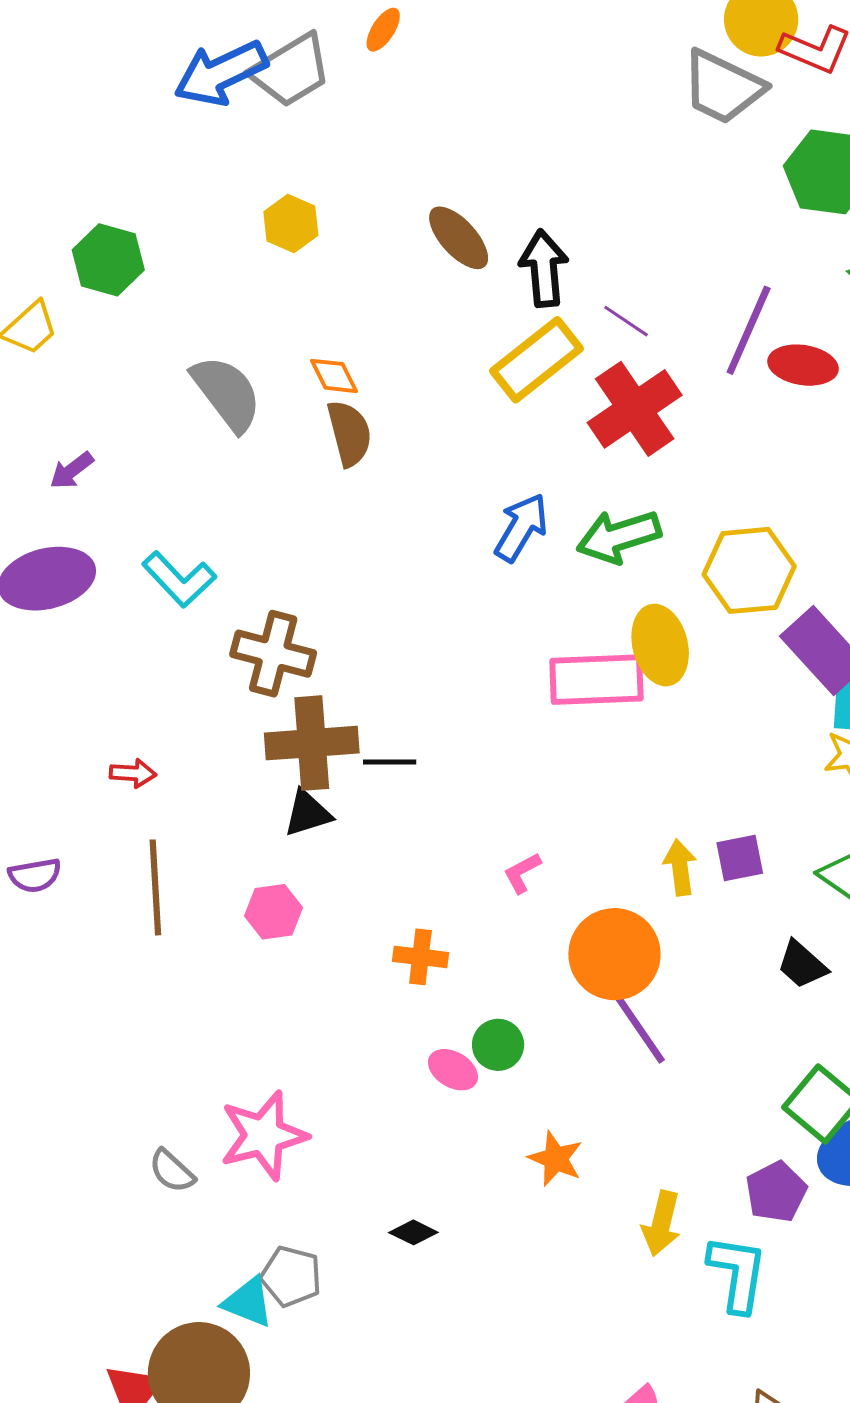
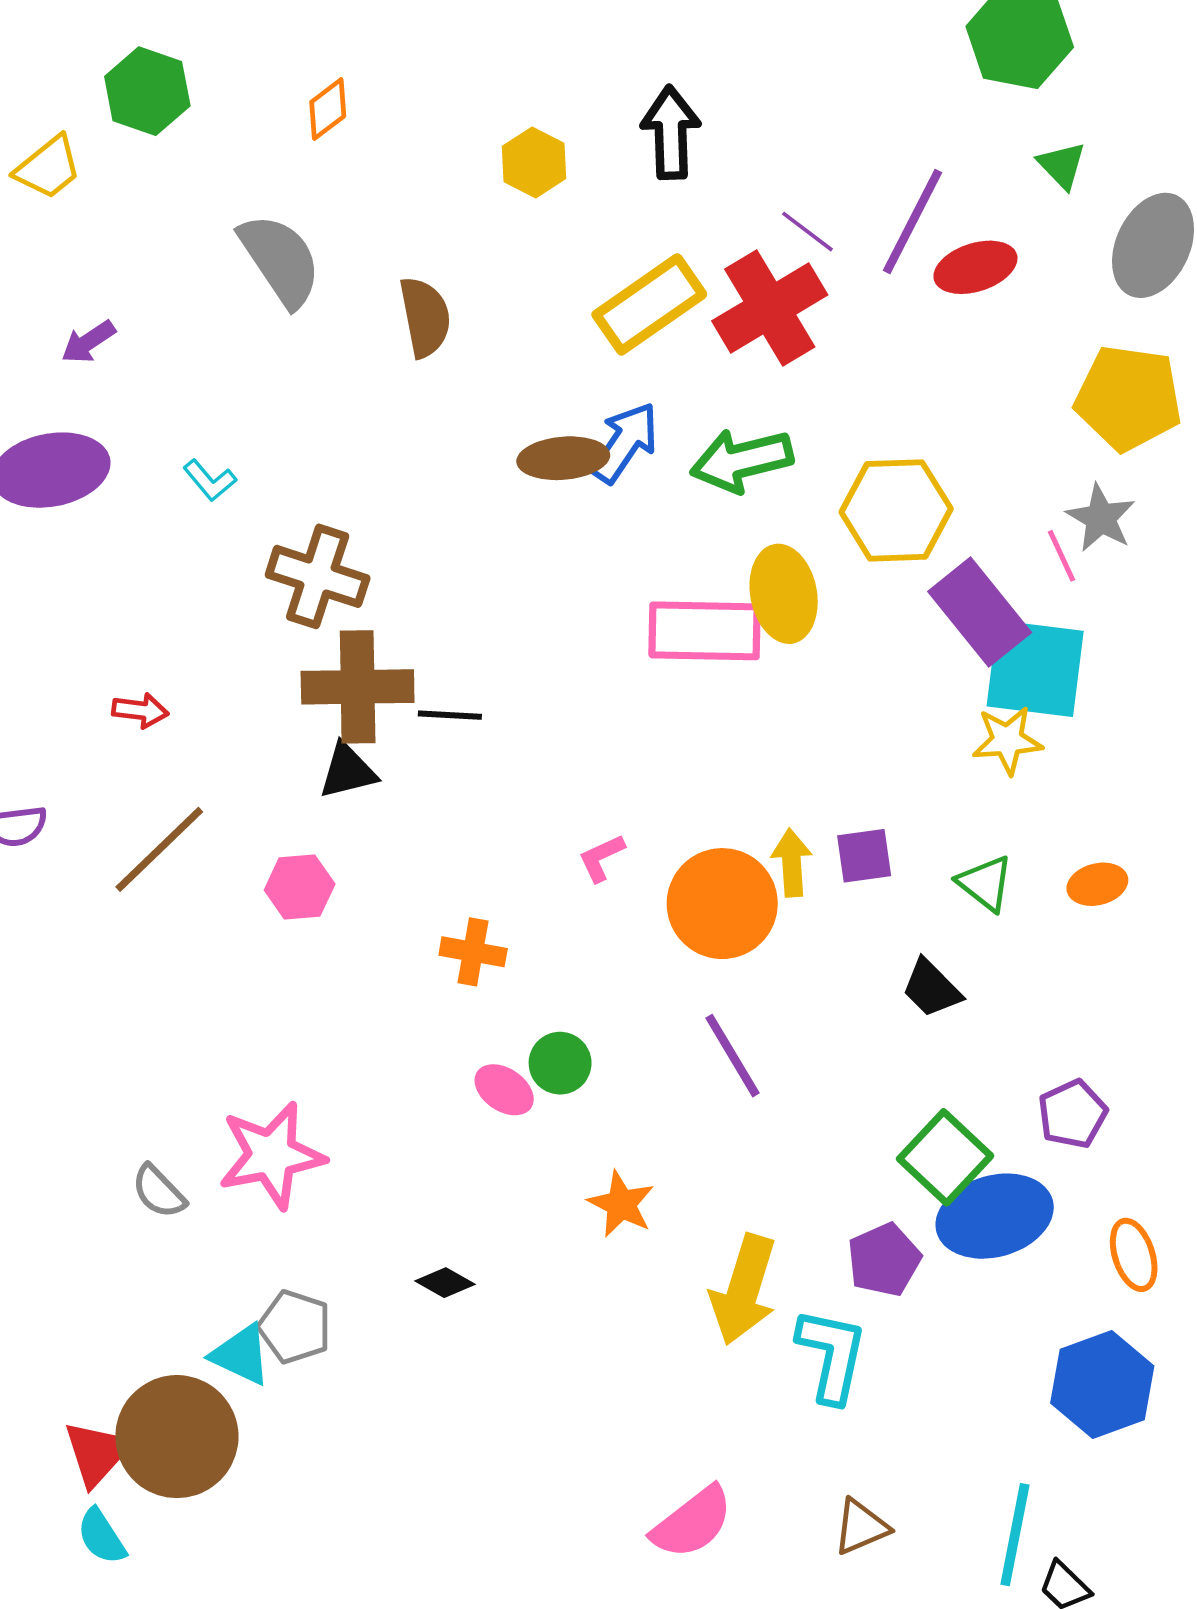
yellow hexagon: (291, 224) -> (534, 162), moved
brown ellipse: (459, 238) -> (563, 458), moved, turned -56
purple line: (626, 321) -> (807, 232), moved
yellow rectangle: (537, 360) -> (649, 304), moved
red ellipse: (803, 365) -> (975, 267), turned -30
orange diamond: (334, 376) -> (328, 109), moved, turned 76
cyan L-shape: (179, 579) -> (210, 480), size x0.6
brown line: (155, 887) -> (159, 849), turned 46
orange circle: (614, 954) -> (722, 904), moved
yellow arrow: (661, 1223) -> (744, 1290), size x1.4

